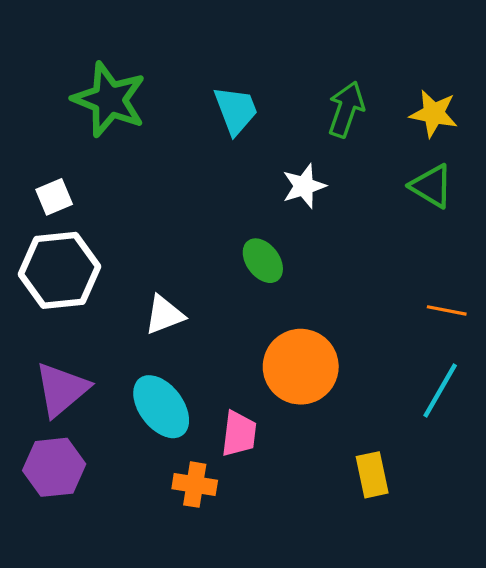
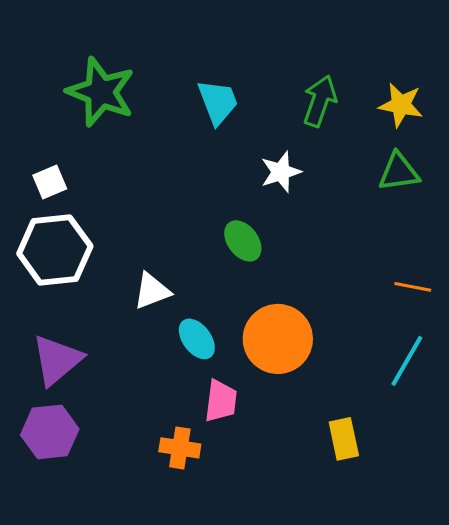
green triangle: (432, 186) -> (399, 172), turned -39
cyan ellipse: (161, 407) -> (197, 339), moved, size x0.7

